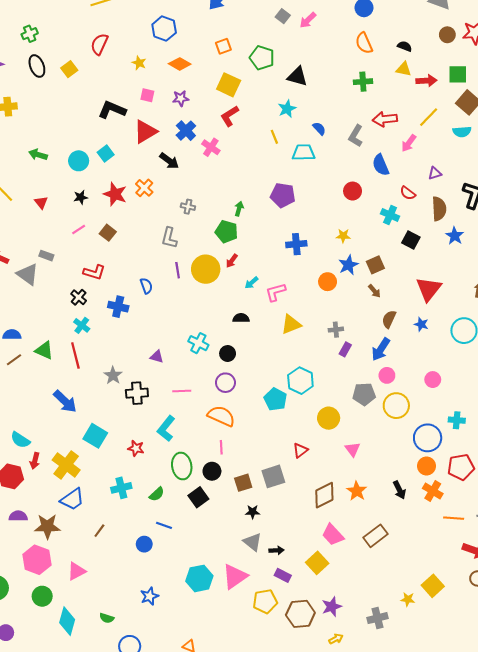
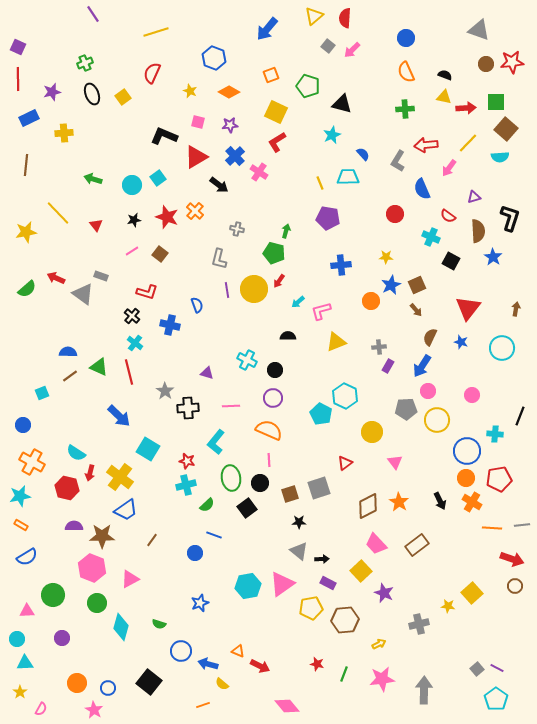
yellow line: (274, 137) -> (320, 183), moved
cyan cross: (121, 488) -> (186, 485), moved
purple star: (332, 607) -> (384, 593), moved, turned -30

